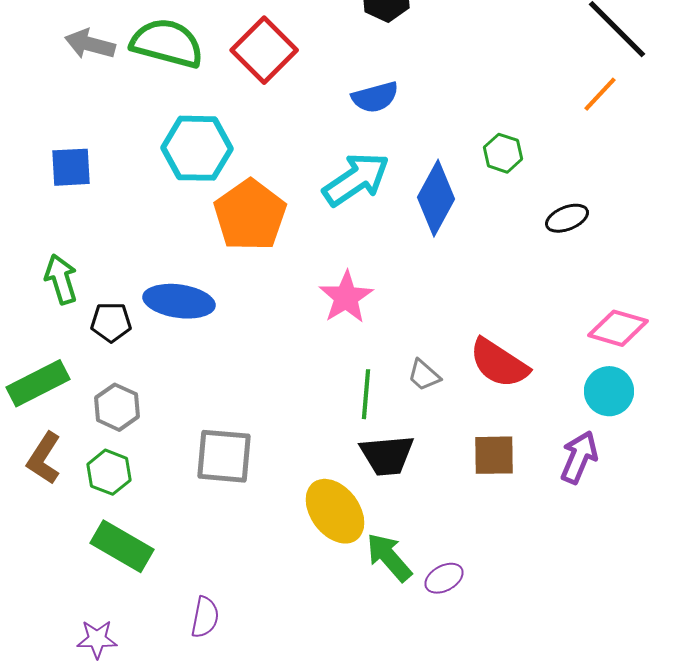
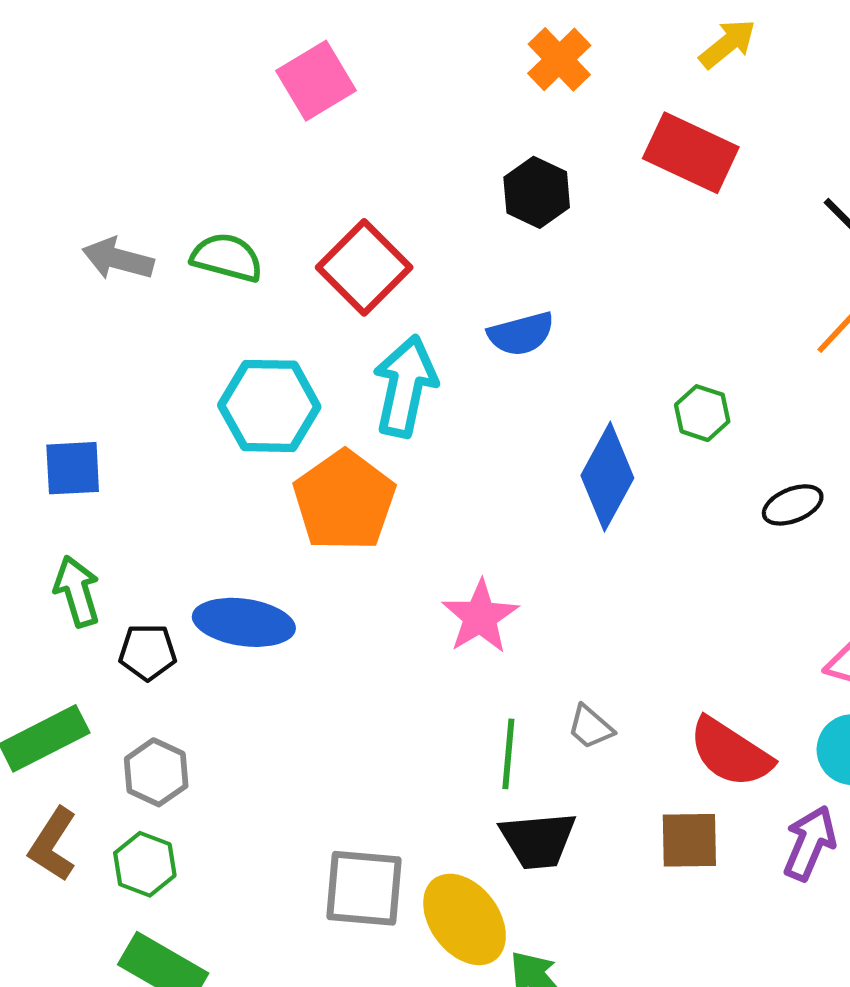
green semicircle: (167, 43) -> (227, 257), size x0.7
blue square: (71, 167) -> (73, 468), moved
cyan arrow: (356, 179) -> (405, 386), moved, turned -44
red semicircle: (499, 363) -> (730, 753), moved
gray square: (224, 456) -> (364, 888), moved

